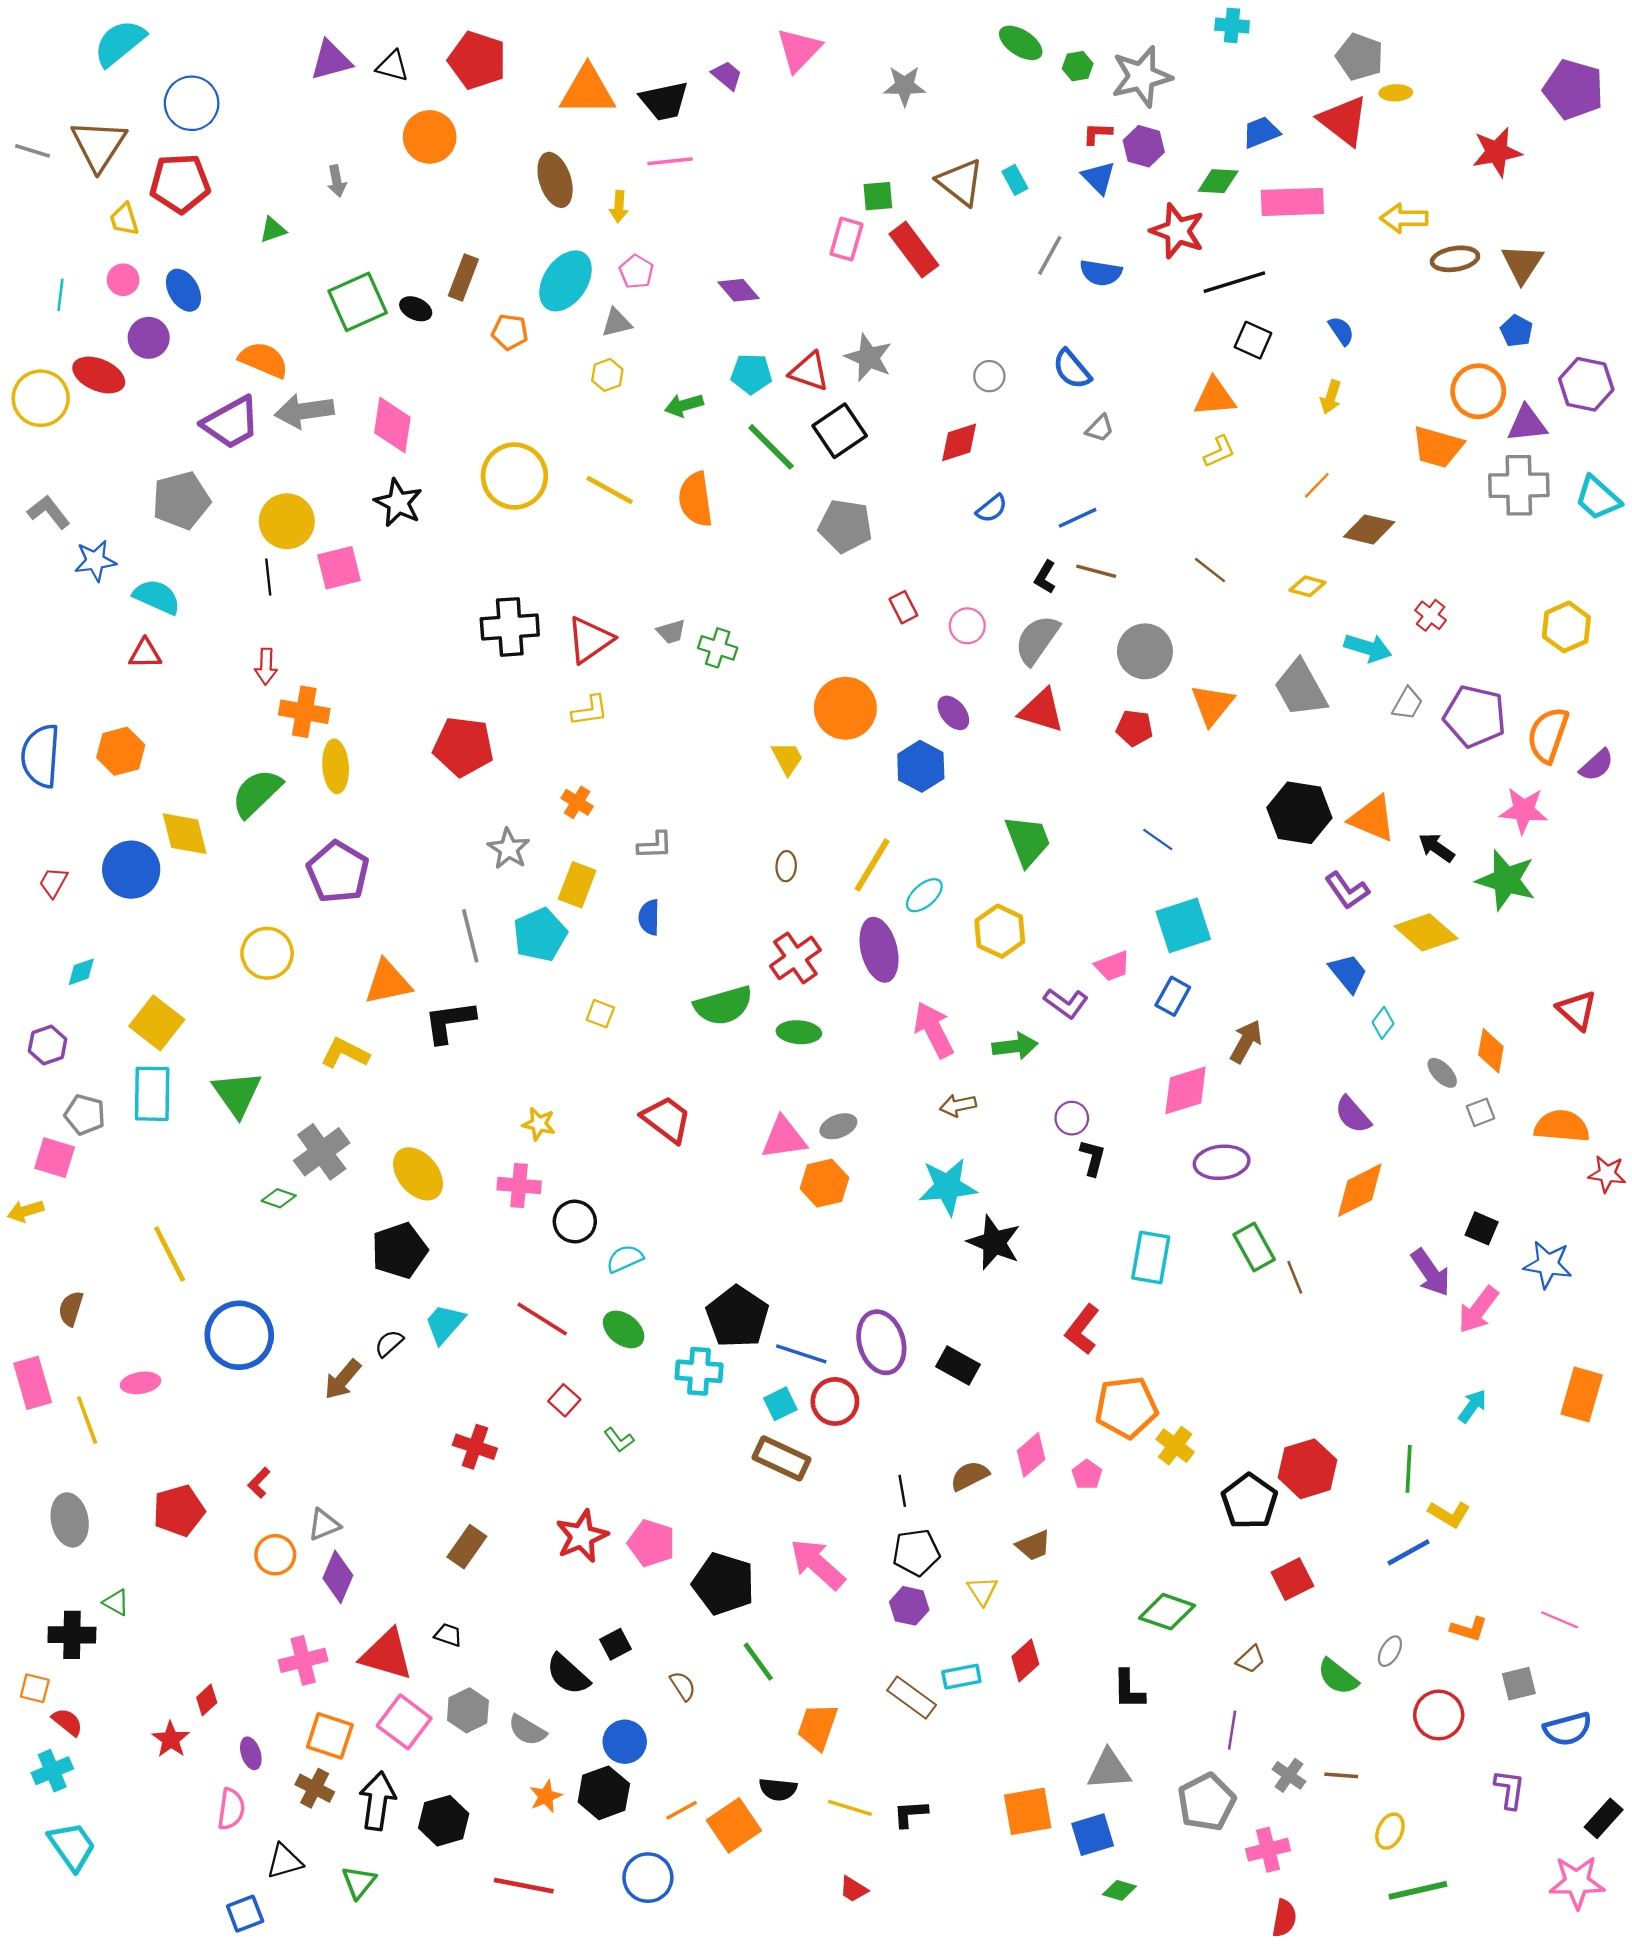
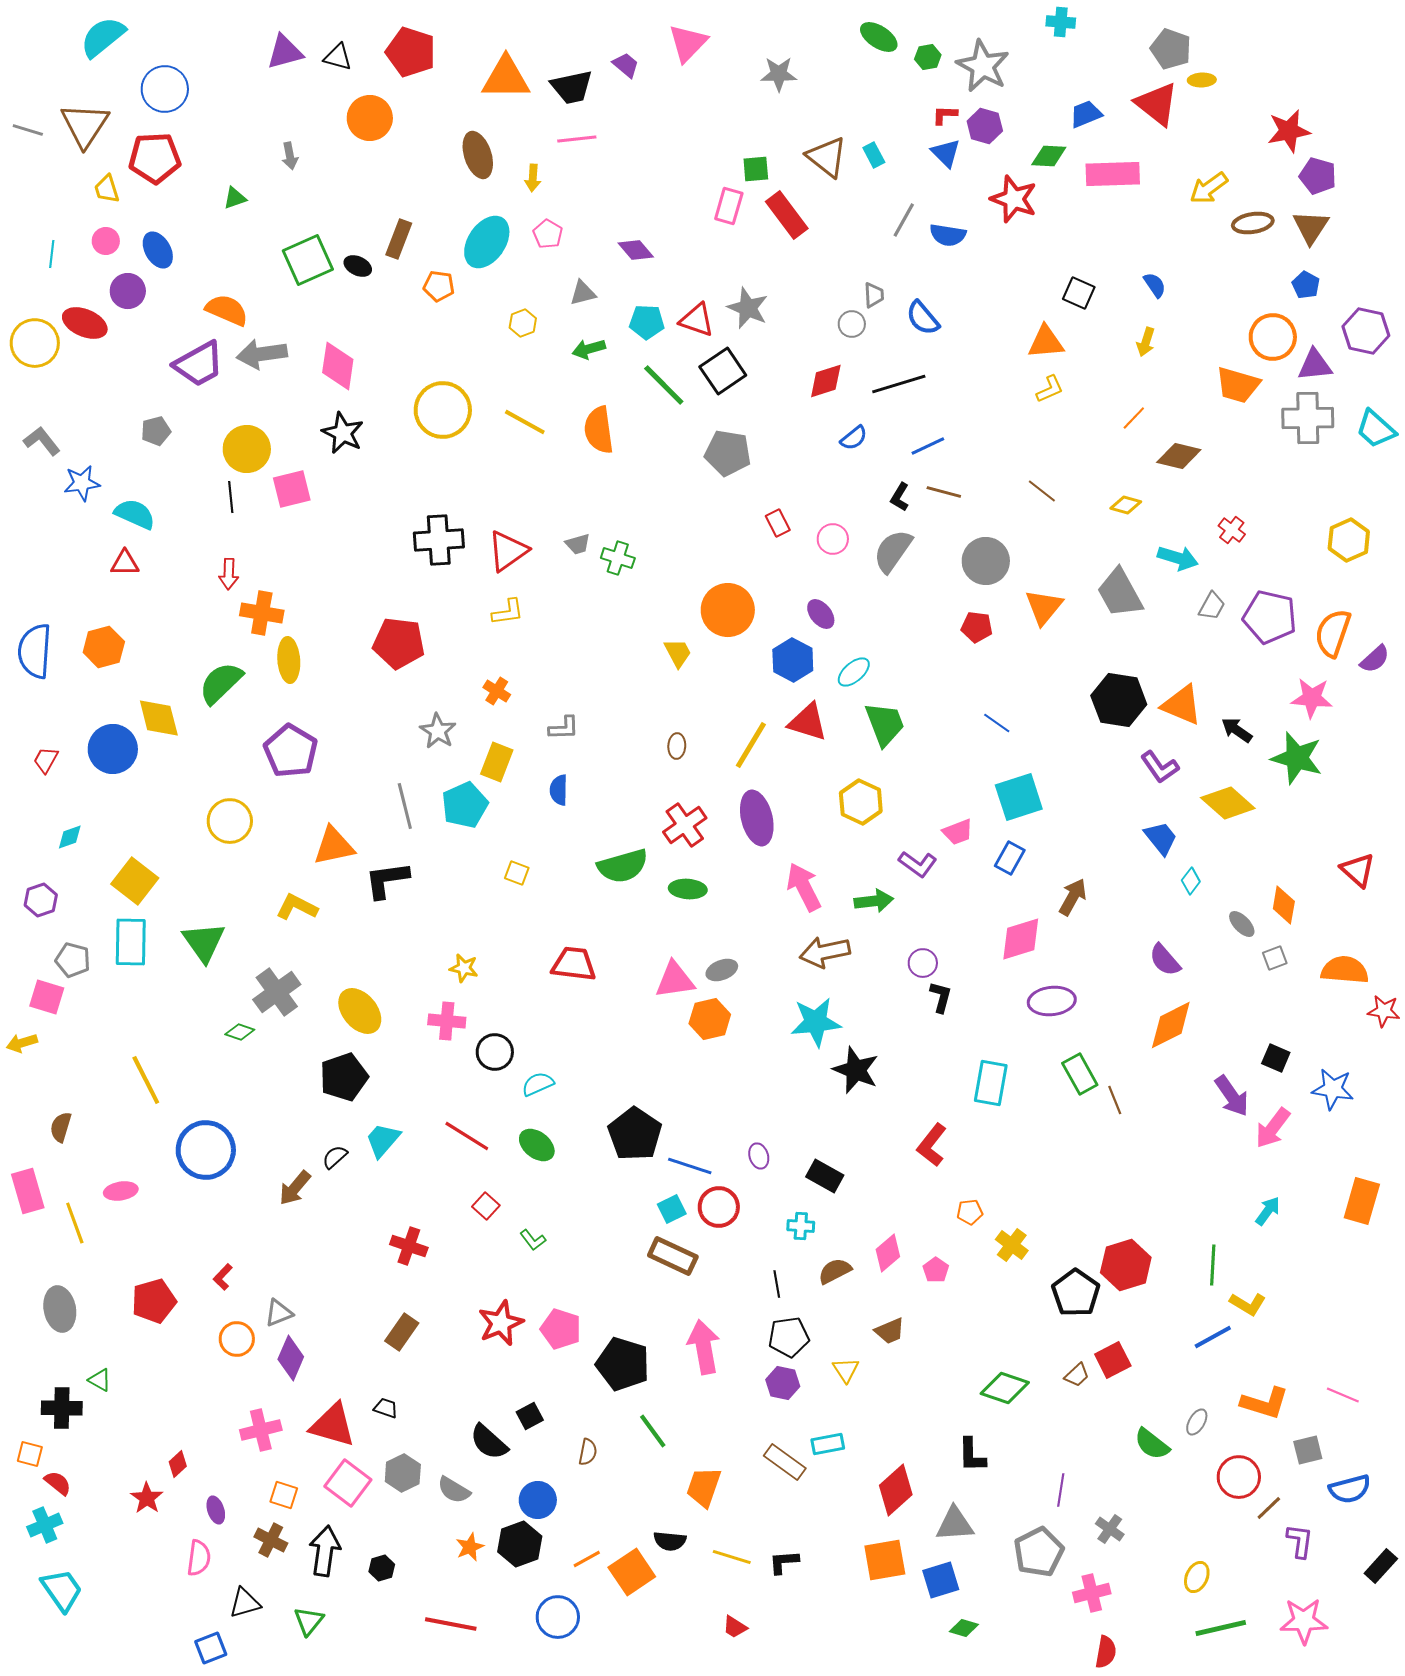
gray star: (1141, 77) -> (983, 66), turned -30
purple pentagon: (1573, 89) -> (1318, 176), moved, size x0.7
yellow arrow: (1404, 218) -> (1209, 188), turned -36
black line: (1234, 282) -> (899, 384), moved
gray triangle: (617, 323) -> (583, 293), moved
gray trapezoid: (1100, 428) -> (874, 295), moved, turned -48
gray pentagon: (181, 500) -> (156, 431), size x0.6
red triangle: (1042, 711) -> (808, 722), moved
cyan ellipse: (924, 895) -> (854, 672), moved
brown arrow: (958, 1105) -> (825, 952), size x1.6
red trapezoid: (667, 1119) -> (574, 964), turned -30
purple ellipse: (881, 1342) -> (759, 1156), size x0.5
cyan cross: (699, 1371) -> (801, 1226), moved, size x0.7
orange pentagon: (1126, 1407) -> (970, 1212), size x0.5
pink arrow: (817, 1564) -> (704, 1347), turned 38
orange L-shape: (1469, 1629) -> (1265, 1403), size x1.5
brown trapezoid: (1251, 1659) -> (1077, 1375), moved
red diamond: (1025, 1660) -> (896, 1490), moved, size x1.4
brown semicircle: (683, 1686) -> (588, 1452), turned 44
orange square: (330, 1736) -> (284, 1495), size x0.7
brown line: (1341, 1775) -> (1269, 1508), moved, turned -48
black hexagon: (444, 1821) -> (382, 1568), size x0.6
pink star: (1577, 1882) -> (1304, 1621), moved

